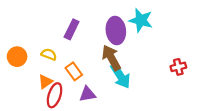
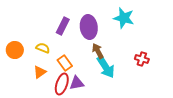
purple ellipse: (116, 31) -> (89, 27), moved
brown arrow: (111, 58) -> (98, 51), size x0.7
red cross: (178, 67) -> (142, 59), moved, turned 32
red ellipse: (55, 95) -> (62, 84), moved

